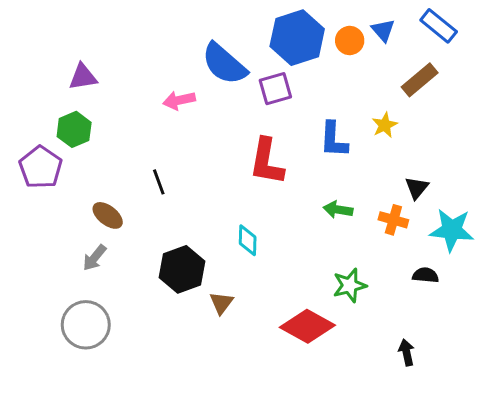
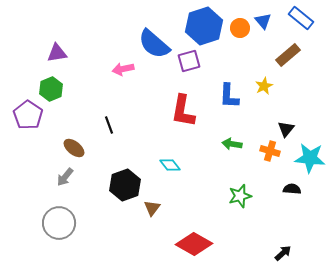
cyan diamond: (248, 240) -> (170, 165), turned -40
red diamond: (307, 326) -> (194, 244), moved
black arrow: (407, 352) -> (283, 253), moved, turned 60

